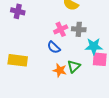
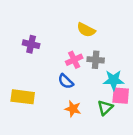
purple cross: (18, 11) -> (31, 44), moved
green triangle: (74, 66) -> (105, 108), moved

